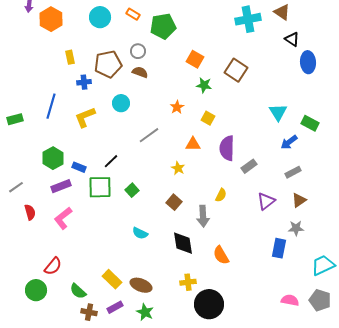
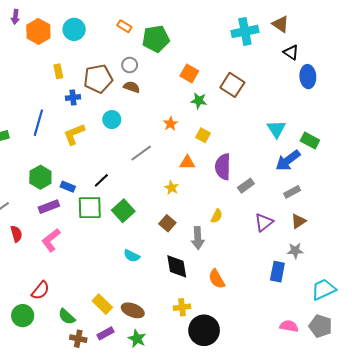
cyan circle: (100, 17) -> (74, 29), moved
blue arrow: (289, 142) -> (288, 160), size x1.4
green square: (132, 190) -> (123, 211), size x1.5

